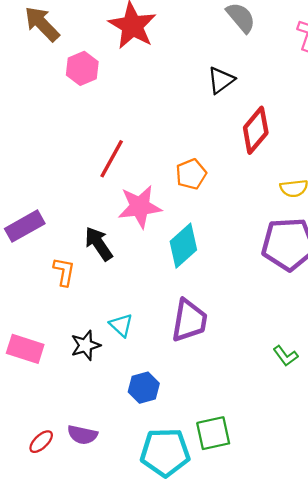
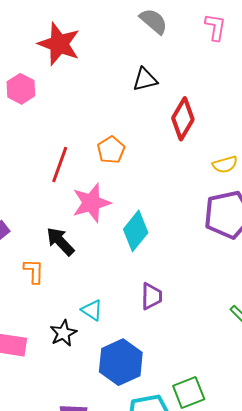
black triangle: (221, 80) -> (145, 79), turned 32
orange pentagon: (191, 174) -> (111, 150), moved
purple trapezoid: (189, 320) -> (151, 296), size x0.7
blue hexagon: (144, 388) -> (121, 362), size x1.6

